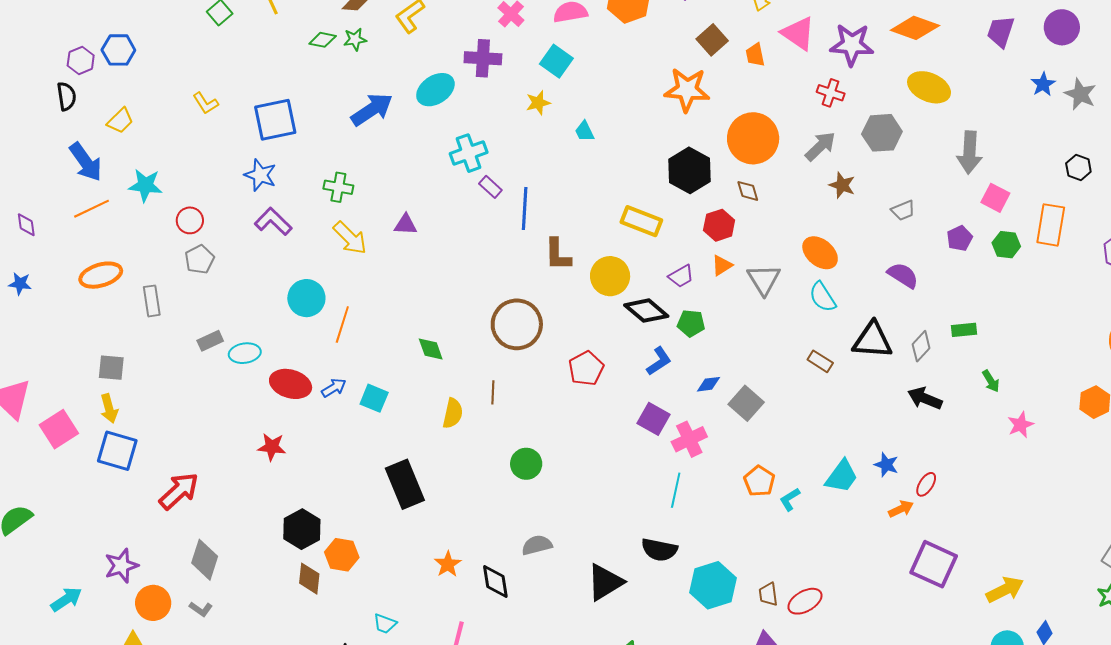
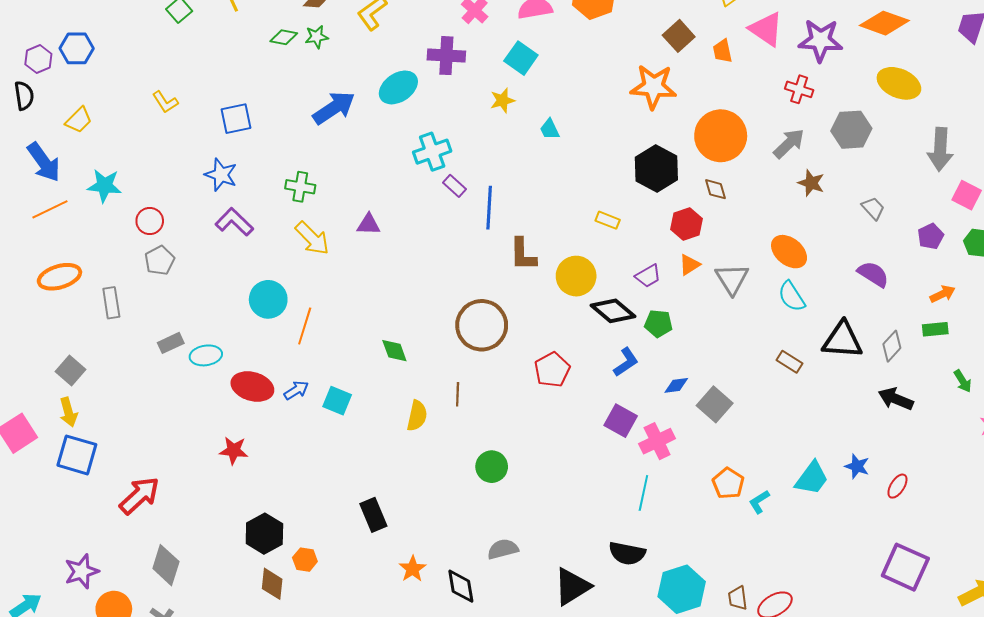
blue square: (275, 120) -> (236, 119), size x0.7
gray trapezoid: (903, 210) -> (873, 208), turned -110
yellow rectangle: (641, 221) -> (608, 220), size x0.6
gray square: (111, 368) -> (71, 371), turned 36
black rectangle: (405, 484) -> (373, 515), moved, size x0.7
orange arrow: (901, 509) -> (943, 294), moved
orange hexagon: (342, 555) -> (305, 560), size x0.7

